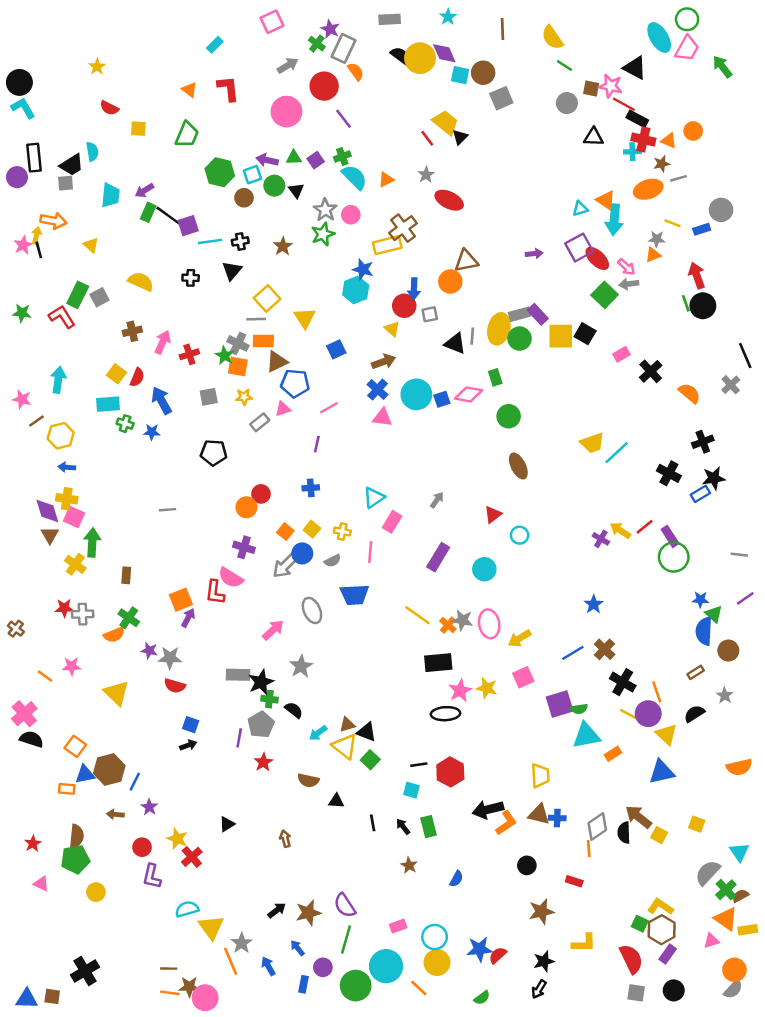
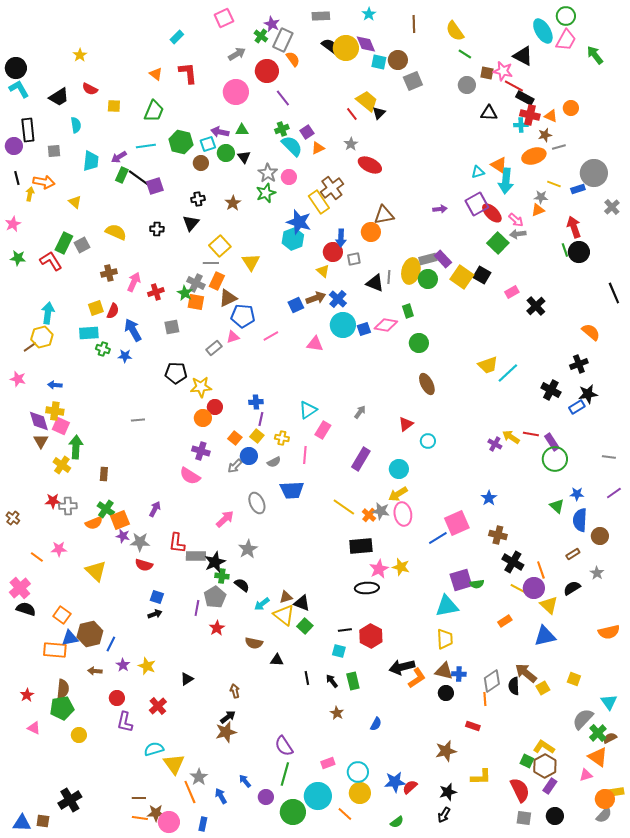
purple square: (316, 160) -> (307, 132), moved
black trapezoid: (72, 165) -> (59, 97), moved
gray circle: (721, 210) -> (594, 173), size x1.4
cyan line: (210, 241) -> (146, 146), moved
pink star: (23, 245) -> (13, 224), moved
yellow rectangle: (387, 245) -> (319, 202), turned 70
black line: (39, 250) -> (17, 178), moved
blue star: (363, 269) -> (299, 222), size x1.4
yellow square: (561, 336) -> (462, 277), turned 35
orange rectangle: (263, 341) -> (217, 281), turned -66
blue square: (336, 349) -> (296, 305), moved
yellow square: (117, 374) -> (96, 308), turned 35
gray cross: (731, 385) -> (612, 207), moved
blue cross: (378, 390) -> (338, 299), moved
orange semicircle: (689, 393) -> (591, 332), moved
yellow star: (244, 397) -> (201, 387), moved, size x1.5
pink star: (22, 399) -> (18, 379), moved
yellow hexagon: (61, 436) -> (42, 337), moved
purple line: (317, 444) -> (261, 419), moved
red line: (645, 527) -> (531, 434), turned 49
gray arrow: (285, 566) -> (235, 466), size x0.7
red L-shape: (215, 592) -> (177, 543), moved
orange square: (181, 600) -> (120, 520), moved
green triangle: (714, 614) -> (557, 506), moved
yellow arrow: (520, 638) -> (398, 494), moved
brown cross: (605, 649) -> (498, 535), turned -30
blue line: (573, 653) -> (438, 538), moved
pink square: (523, 677) -> (457, 523), moved, size x1.4
cyan triangle: (586, 735) -> (447, 606), moved
orange rectangle: (67, 789) -> (55, 650), size x1.6
yellow square: (659, 835) -> (543, 688), turned 32
yellow star: (177, 839) -> (147, 666), moved
black circle: (527, 865) -> (446, 693), moved
black arrow: (277, 910) -> (228, 717), moved
brown star: (308, 913) -> (226, 732), moved
yellow rectangle: (748, 930) -> (616, 792), moved
blue rectangle: (303, 984) -> (203, 824), moved

